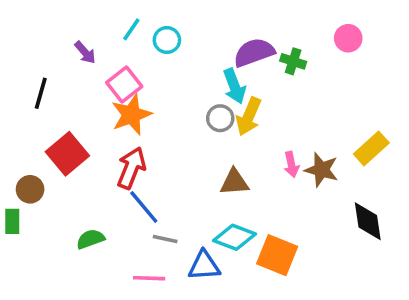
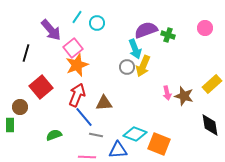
pink circle: (348, 38) -> (205, 28), moved
purple arrow: (85, 52) -> (51, 30), size x1.6
brown triangle: (234, 182) -> (104, 103), moved

